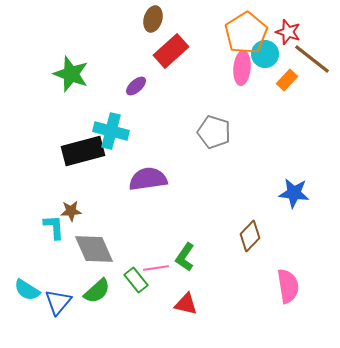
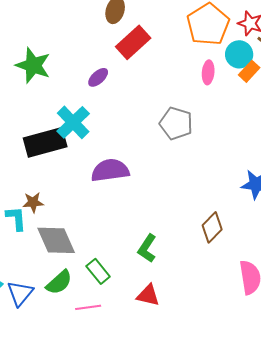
cyan circle: (265, 54) -> (239, 54), moved
pink ellipse: (242, 68) -> (208, 72), moved, size x0.7
cyan cross: (111, 131) -> (73, 122), turned 32
pink line: (156, 268) -> (88, 307), moved

